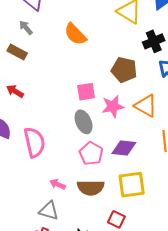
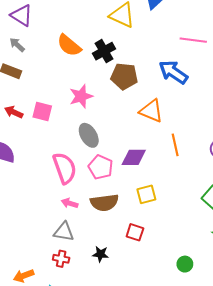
black cross: (154, 41) -> (104, 51), moved
pink square: (86, 92) -> (42, 111), moved, turned 30
pink star: (113, 106) -> (81, 96), moved
pink semicircle: (34, 142) -> (65, 168), moved
yellow square: (132, 185) -> (146, 194), size x0.7

